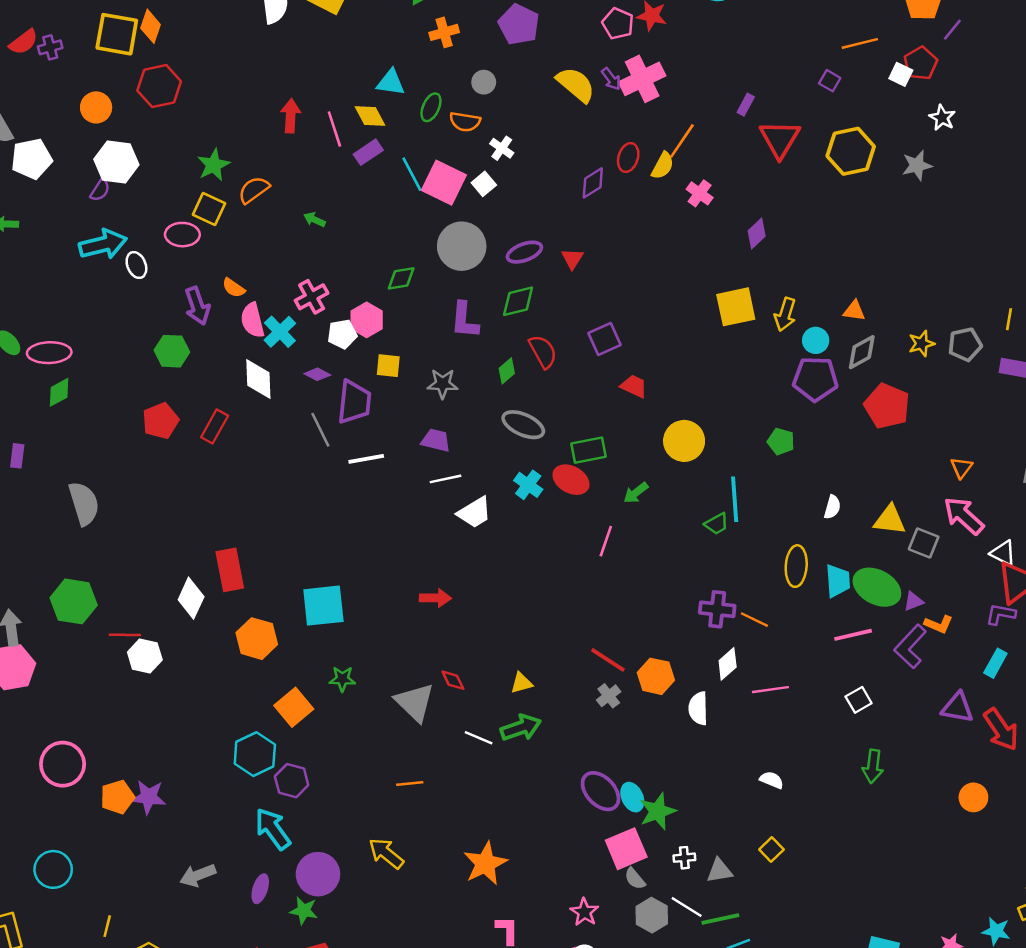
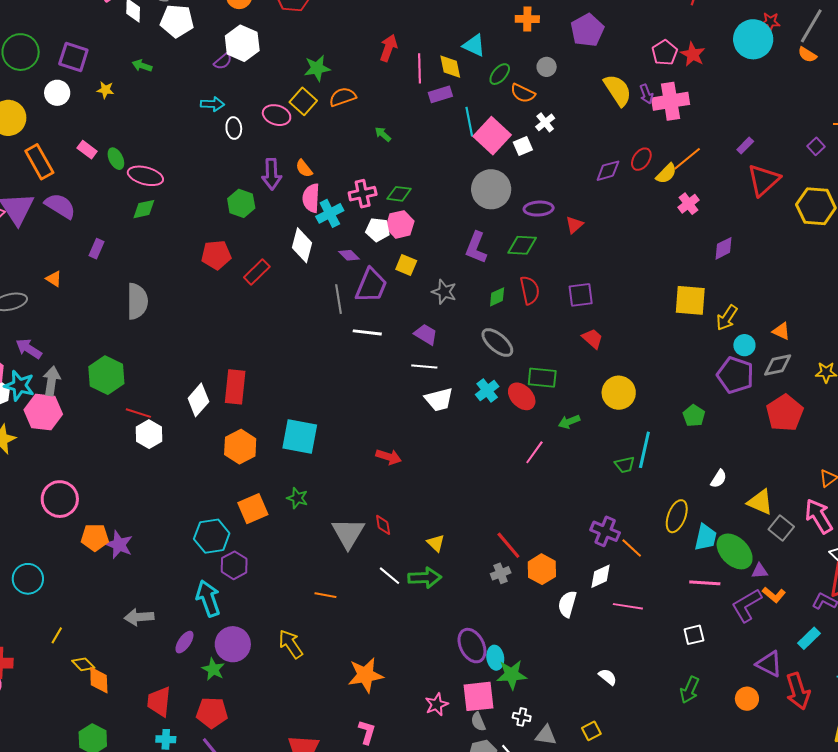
cyan arrow: (103, 244) -> (213, 104), size x0.6
green diamond: (401, 278) -> (399, 194), moved
yellow triangle: (521, 683) -> (436, 543), turned 42
orange circle: (973, 797) -> (747, 699), moved
pink star: (584, 912) -> (437, 704), moved

